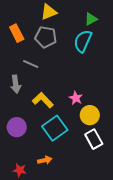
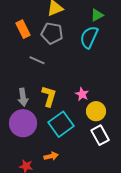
gray arrow: (16, 84) -> (23, 97), moved
yellow L-shape: (43, 100) -> (49, 96), turned 60
purple circle: (17, 127) -> (23, 123), size x1.4

